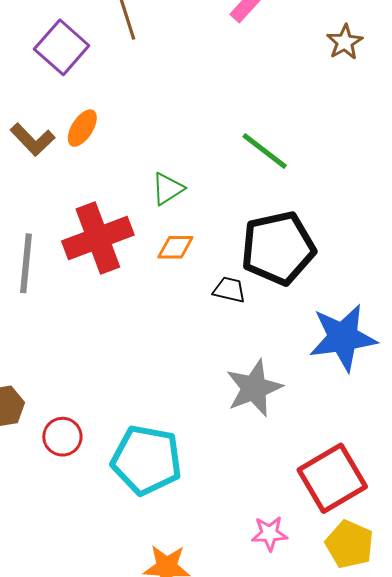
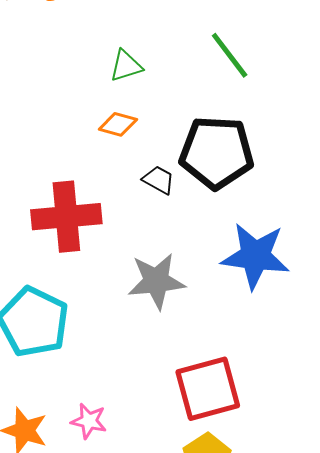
red cross: (98, 238) -> (66, 217), moved
pink star: (270, 534) -> (89, 421), moved

